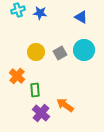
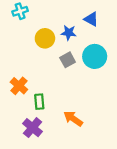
blue star: (40, 13) -> (69, 33), moved
yellow circle: (36, 52) -> (45, 38), moved
purple cross: (41, 113) -> (33, 128), moved

